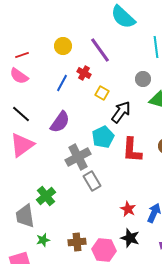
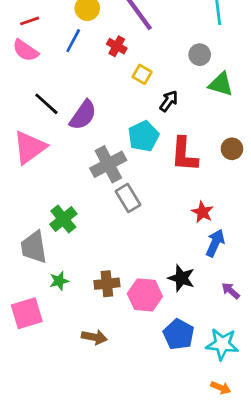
blue line: (62, 83) -> (73, 41), moved
black arrow: (121, 112) -> (169, 101), size x0.7
black line: (21, 114) -> (46, 104), moved
red star: (128, 209) -> (202, 212), moved

